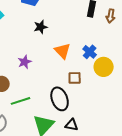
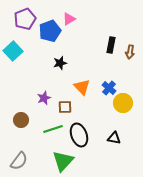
brown square: (75, 78) -> (65, 107), moved
green line: (21, 101) -> (53, 129), moved
black triangle: (72, 125) -> (114, 138), moved

